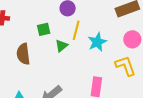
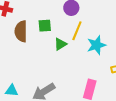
brown semicircle: (23, 54) -> (21, 31), moved

